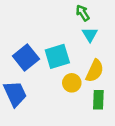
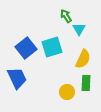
green arrow: (83, 13) -> (66, 16), moved
yellow circle: (72, 83) -> (67, 92), moved

